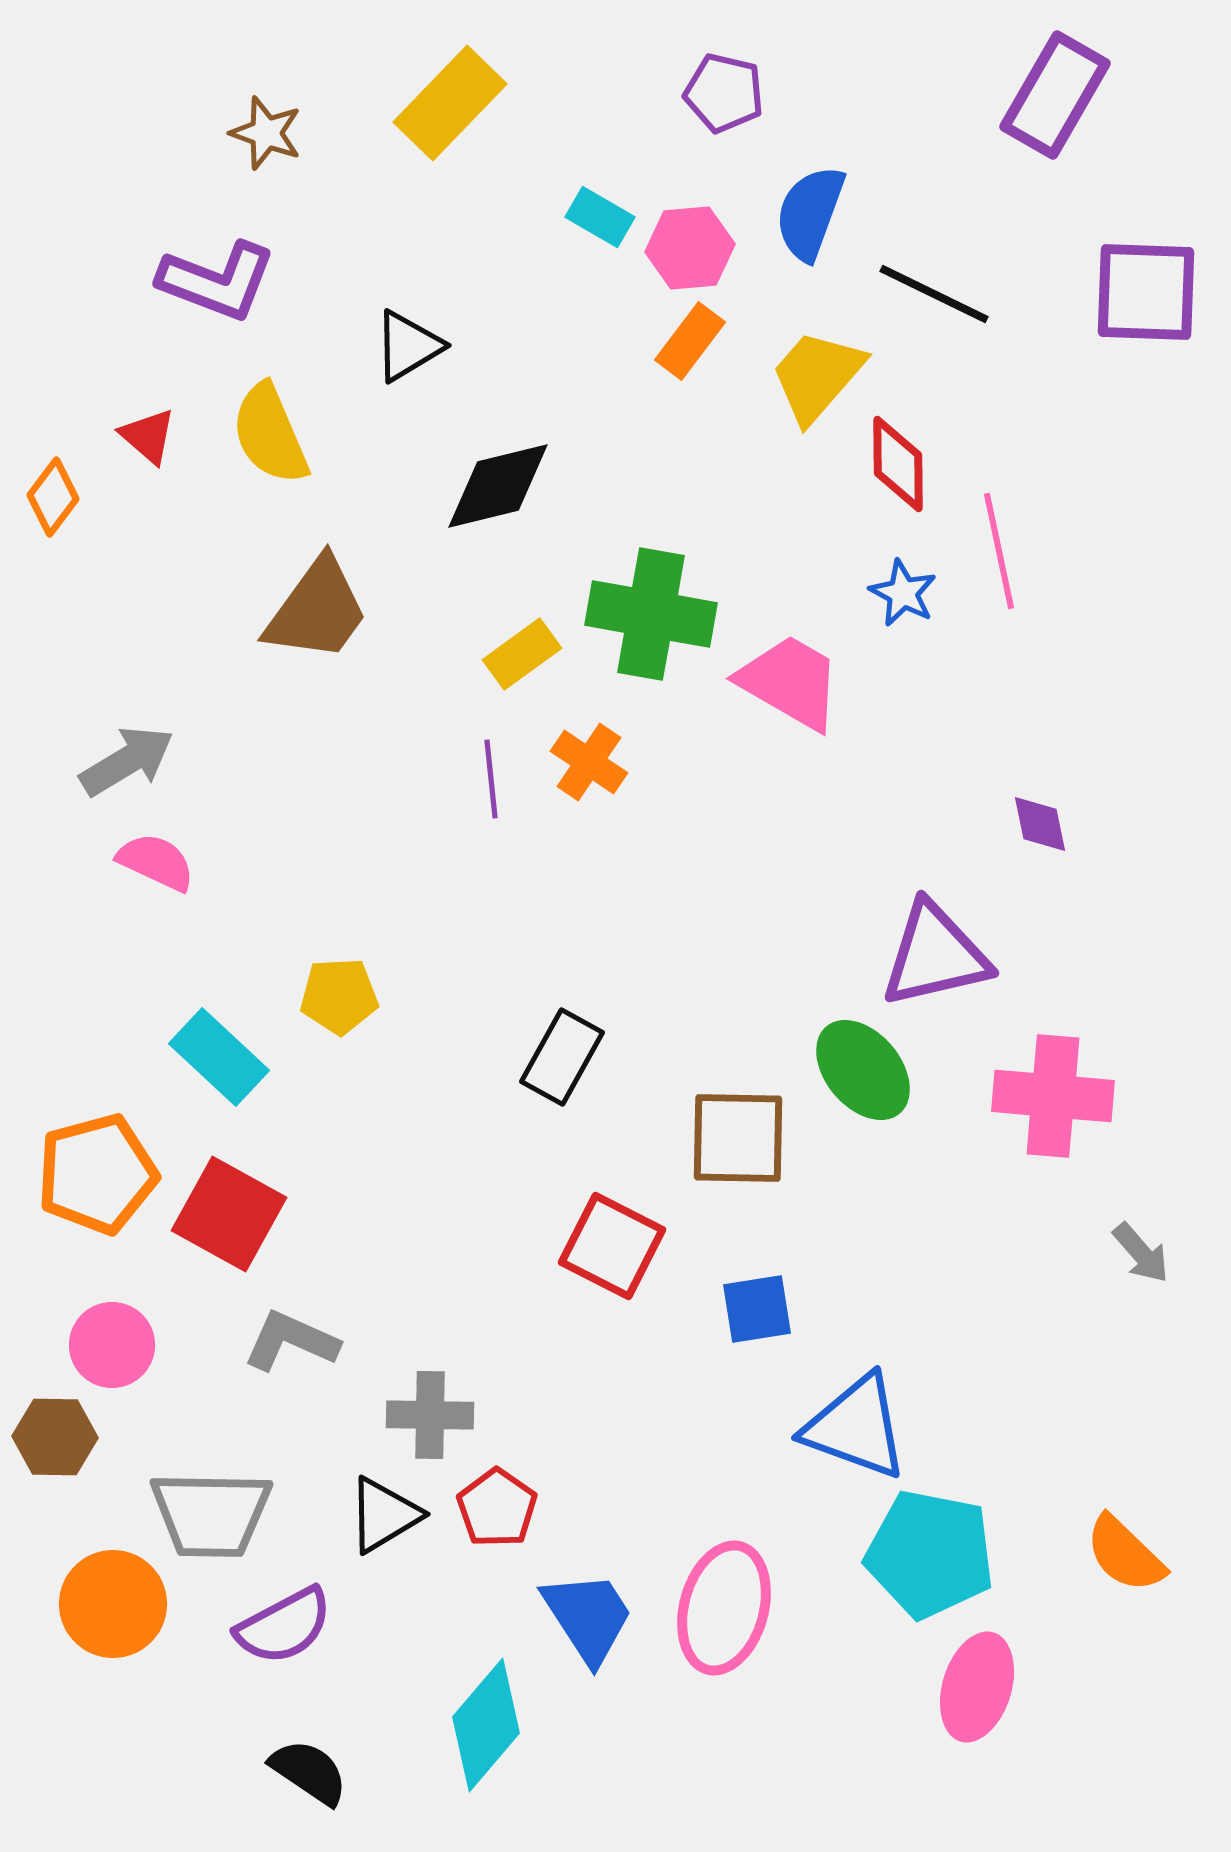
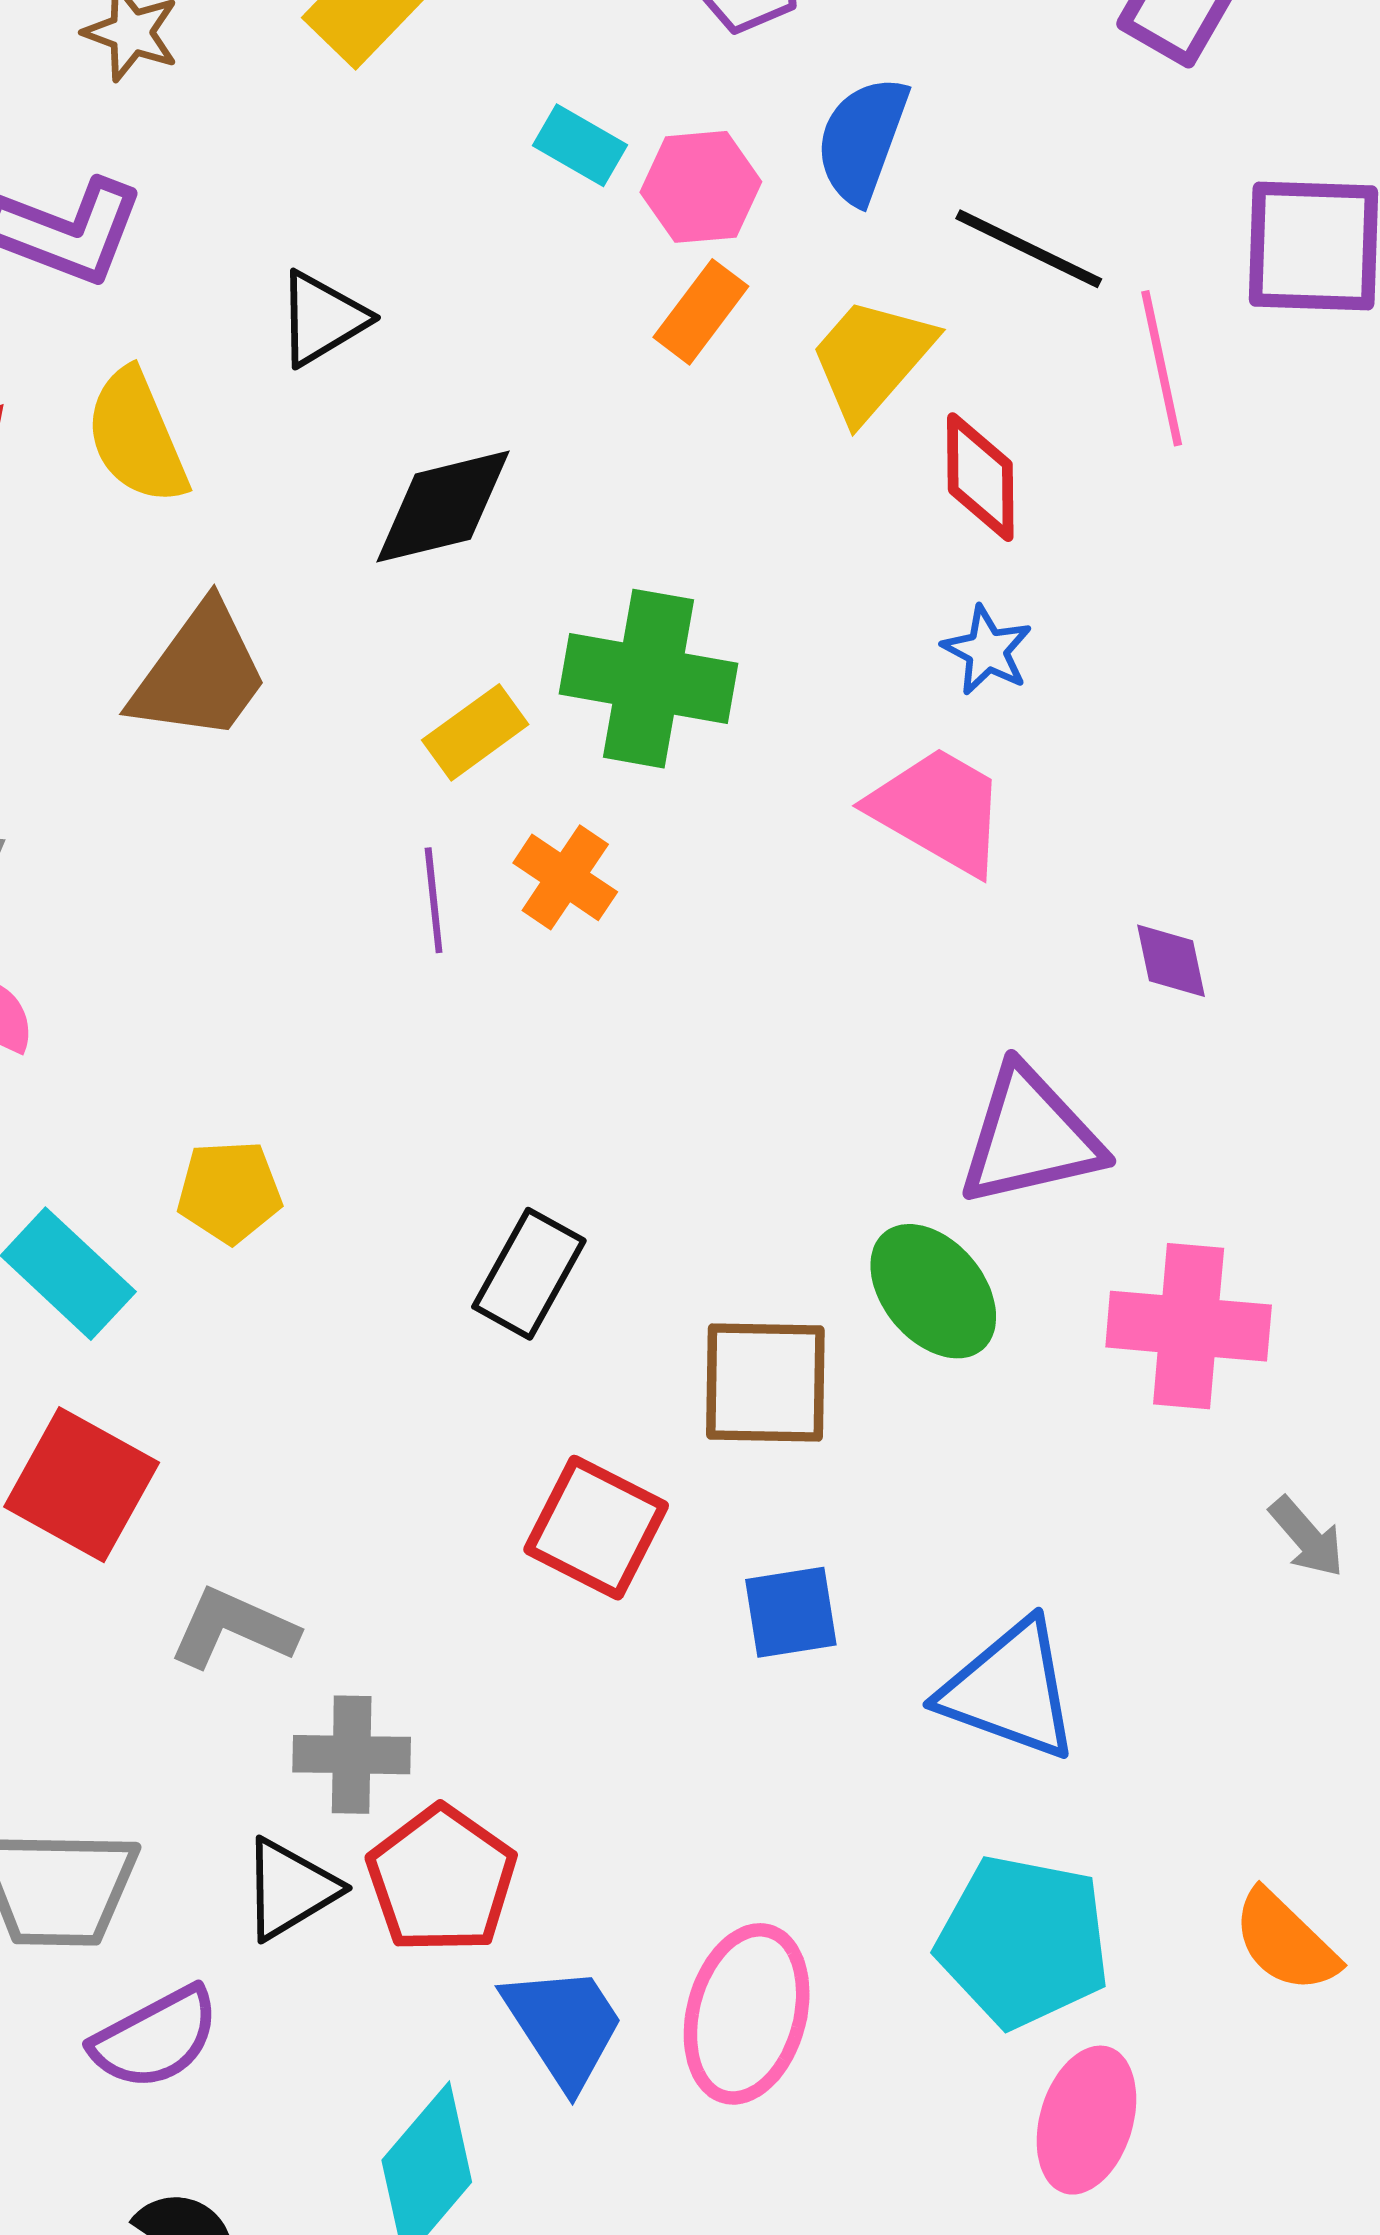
pink line: (999, 551) -> (1162, 368), moved
pink trapezoid: (790, 682) -> (939, 810), moved
gray L-shape: (291, 1341) -> (233, 1628), moved
blue triangle: (856, 1427) -> (1010, 1690), moved
red pentagon: (497, 1508) -> (442, 1880), size x1.4

